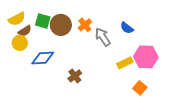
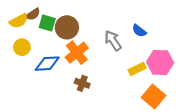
orange cross: (85, 25) -> (77, 53), moved, size x1.5
brown semicircle: (25, 31) -> (33, 14), moved
brown cross: (75, 76) -> (82, 83), turned -32
orange square: (140, 88) -> (153, 96), size x1.5

